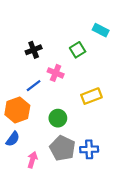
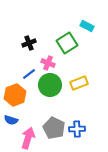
green square: (78, 50) -> (67, 43), size x1.5
green circle: (58, 118) -> (50, 85), moved, size x1.5
blue semicircle: (13, 139) -> (11, 120), turned 72
pink arrow: (32, 160) -> (28, 138), size x1.5

